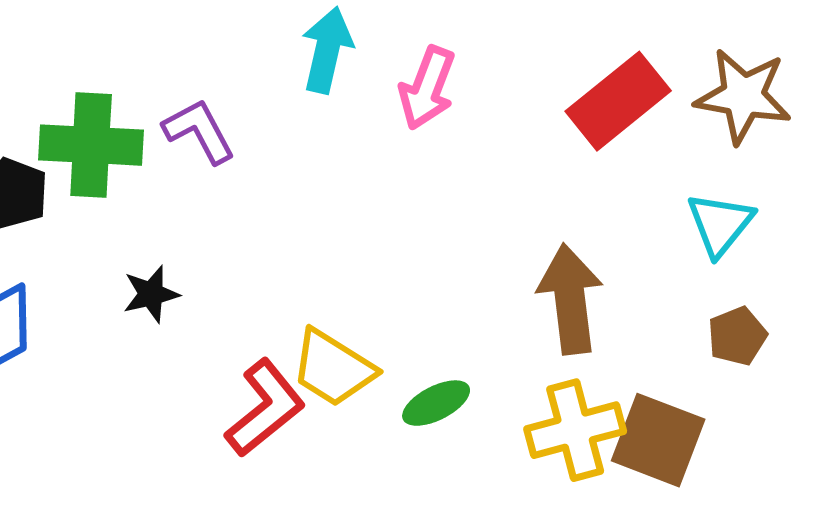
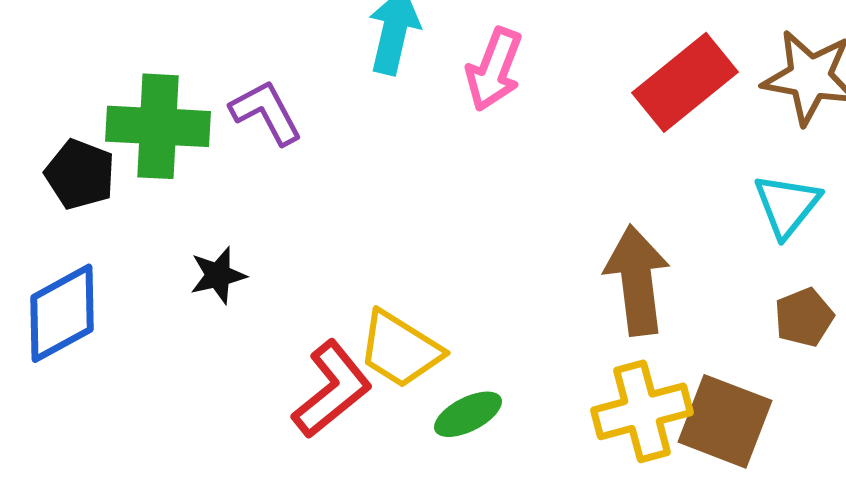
green ellipse: (436, 403) -> (468, 414), moved

